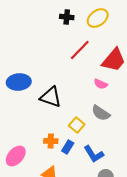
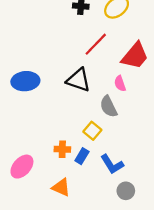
pink semicircle: (101, 84) -> (120, 83), turned 48
black triangle: (51, 97) -> (78, 80), moved
gray semicircle: (101, 113) -> (108, 107), moved, turned 30

